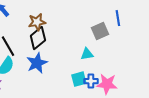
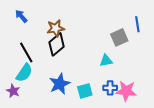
blue star: (37, 63) -> (60, 84), moved
cyan square: (79, 79) -> (85, 91), moved

